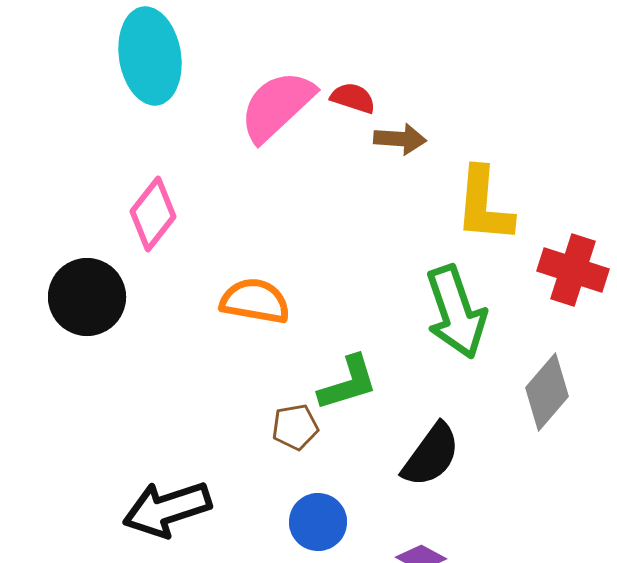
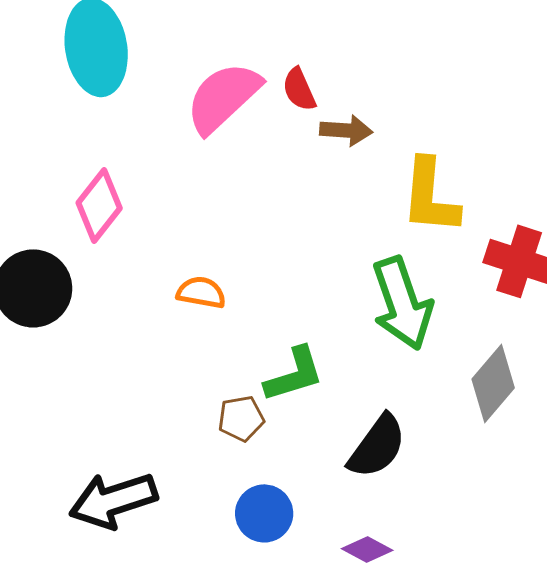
red semicircle: (353, 98) -> (299, 89), turned -132
orange semicircle: (255, 301) -> (201, 292), size x0.7

